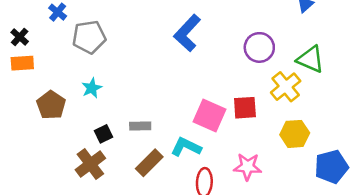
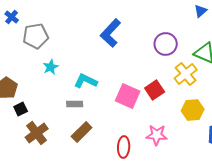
cyan star: (92, 88) -> (51, 67), moved
red square: (245, 108) -> (155, 90), turned -30
black square: (103, 134) -> (21, 109), moved
cyan L-shape: (186, 147) -> (86, 81), moved

